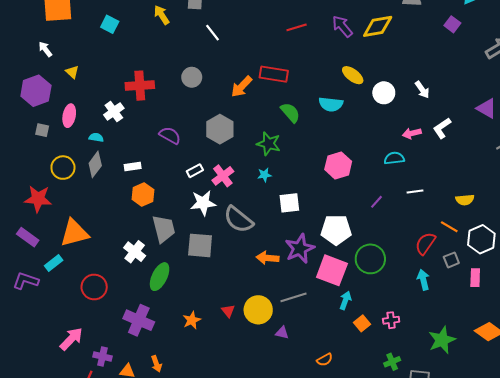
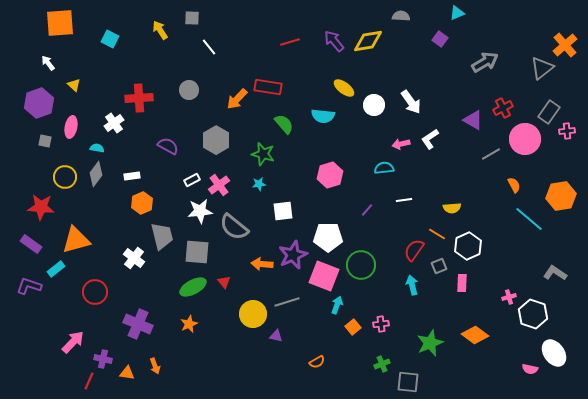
white arrow: (422, 90) -> (411, 102), size x1.4
green ellipse: (160, 277) -> (193, 287), moved, turned 36
red triangle: (228, 311) -> (224, 282), moved

